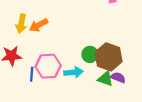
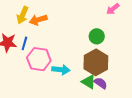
green circle: (90, 54) -> (97, 36), moved
blue line: (32, 74) -> (24, 43), moved

